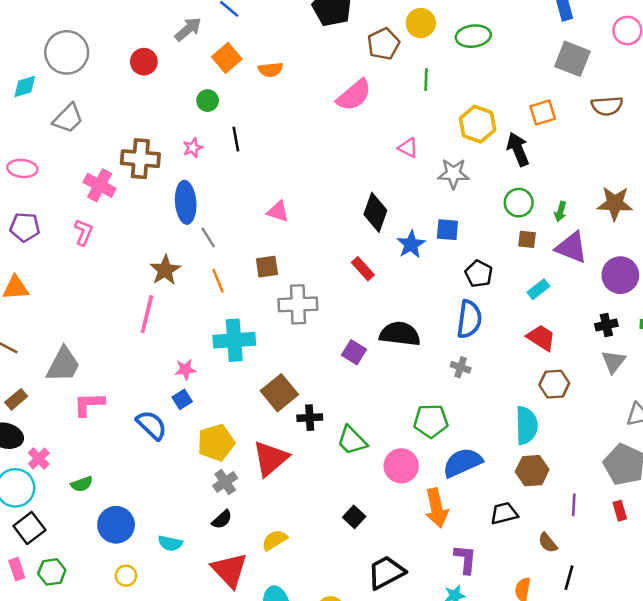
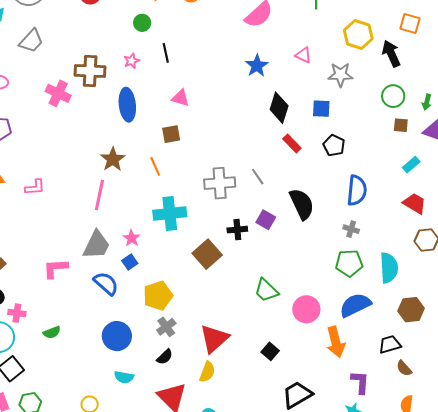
orange square: (543, 113) -> (410, 24), turned 35
pink triangle: (278, 211) -> (180, 98), moved
blue square: (447, 230) -> (321, 109), moved
pink L-shape: (84, 232) -> (35, 187), moved, turned 65
gray line: (208, 237) -> (258, 177), moved
blue star: (411, 244) -> (257, 66), moved
brown square: (267, 267) -> (171, 134), moved
red rectangle: (363, 269) -> (292, 143), moved
black pentagon: (479, 274) -> (334, 145), moved
black semicircle: (400, 334) -> (302, 204), turned 60
gray trapezoid: (63, 365) -> (96, 245), moved
pink star: (185, 369) -> (132, 238), turned -30
black cross: (310, 418) -> (237, 230), moved
green pentagon: (431, 421) -> (349, 263), moved
cyan semicircle: (526, 425) -> (389, 268), moved
pink cross: (39, 458) -> (17, 313), turned -36
red triangle: (271, 458) -> (214, 339), moved
blue circle: (116, 525) -> (117, 336), moved
yellow semicircle: (275, 540) -> (207, 372), turned 145
brown semicircle: (548, 543) -> (404, 368), moved

